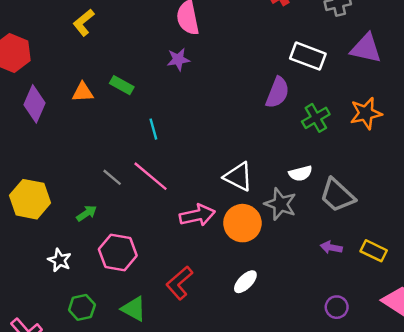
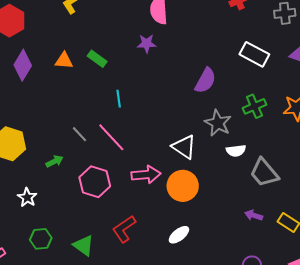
purple semicircle: (277, 93) -> (205, 81), moved
gray star: (280, 204) -> (218, 123), moved
pink hexagon: (118, 252) -> (95, 182), moved

